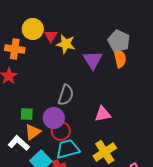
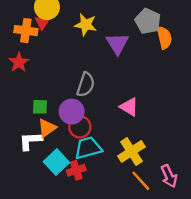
red triangle: (51, 36) -> (42, 22), moved
orange semicircle: (120, 58) -> (164, 38), moved
pink triangle: (103, 114) -> (129, 107), turned 42
white L-shape: (19, 143) -> (31, 141), turned -45

